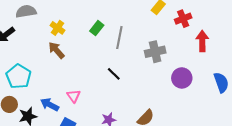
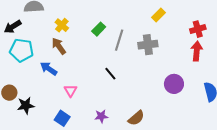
red cross: (183, 19) -> (198, 29), moved
gray cross: (155, 52) -> (148, 45), moved
cyan pentagon: (19, 76) -> (21, 50), moved, turned -30
blue arrow: (50, 105) -> (49, 69), moved

